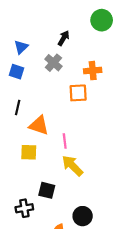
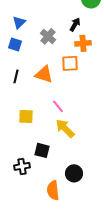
black arrow: (64, 38) -> (75, 24), moved
orange triangle: (39, 125) -> (44, 74), moved
pink line: (65, 141) -> (58, 106), turned -32

